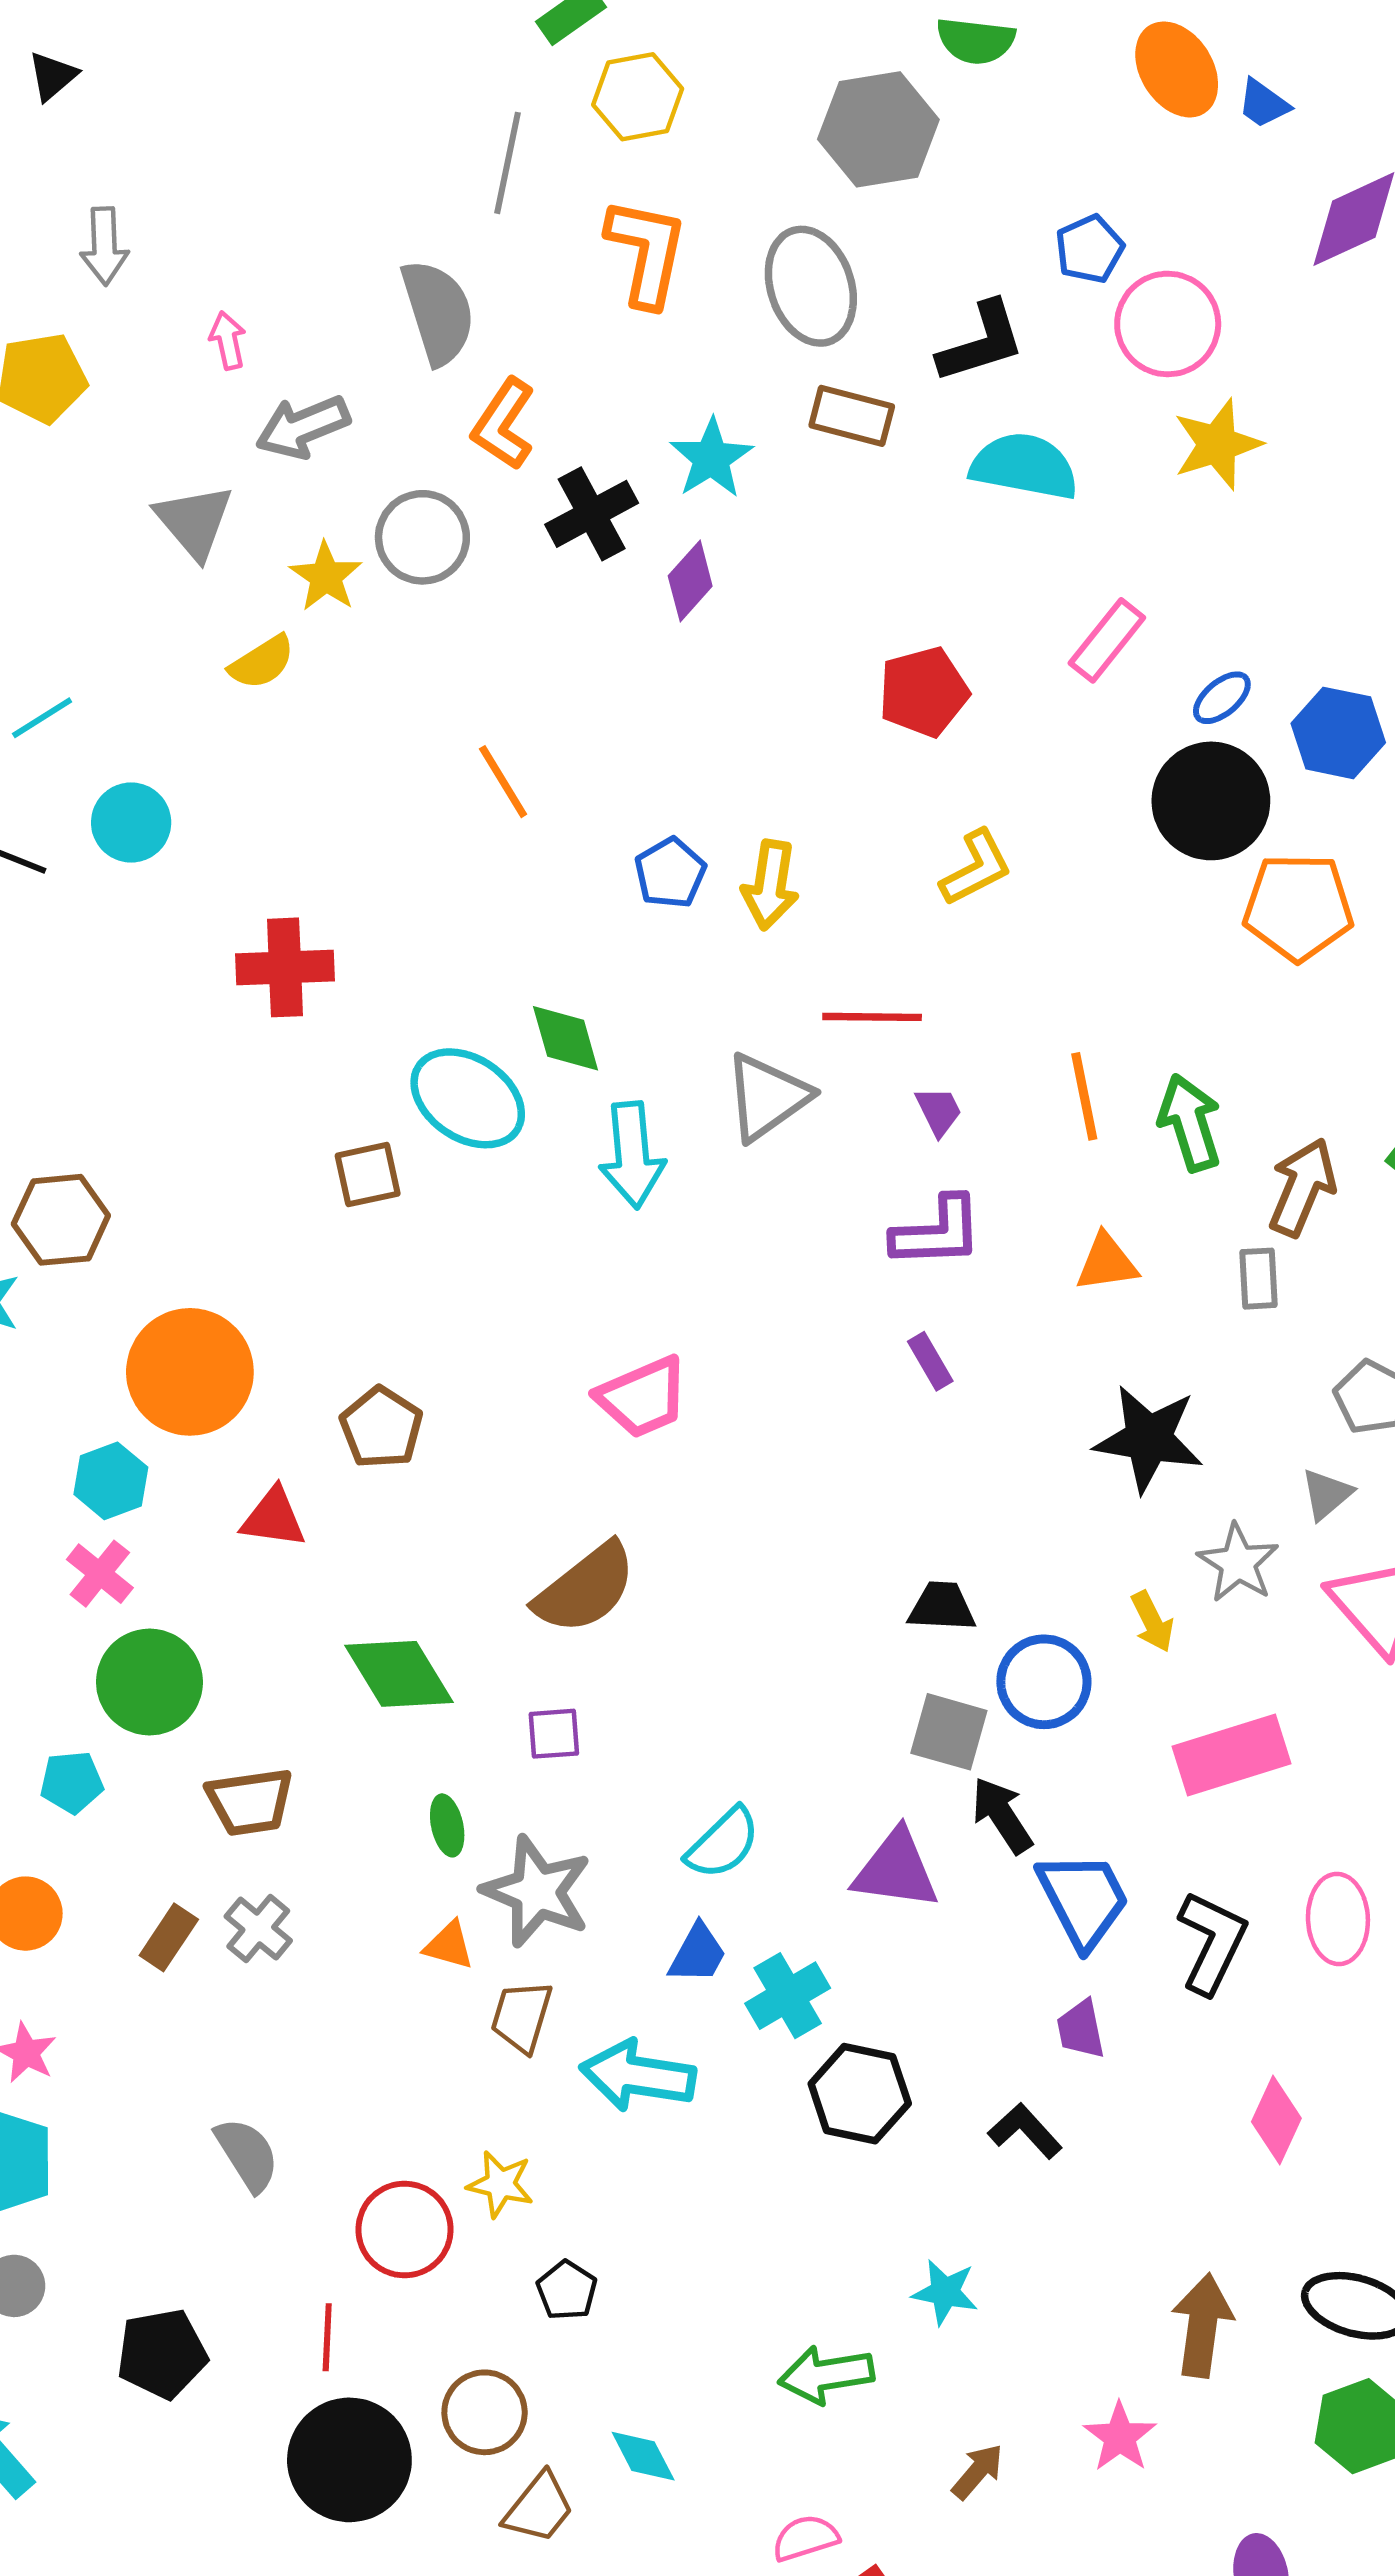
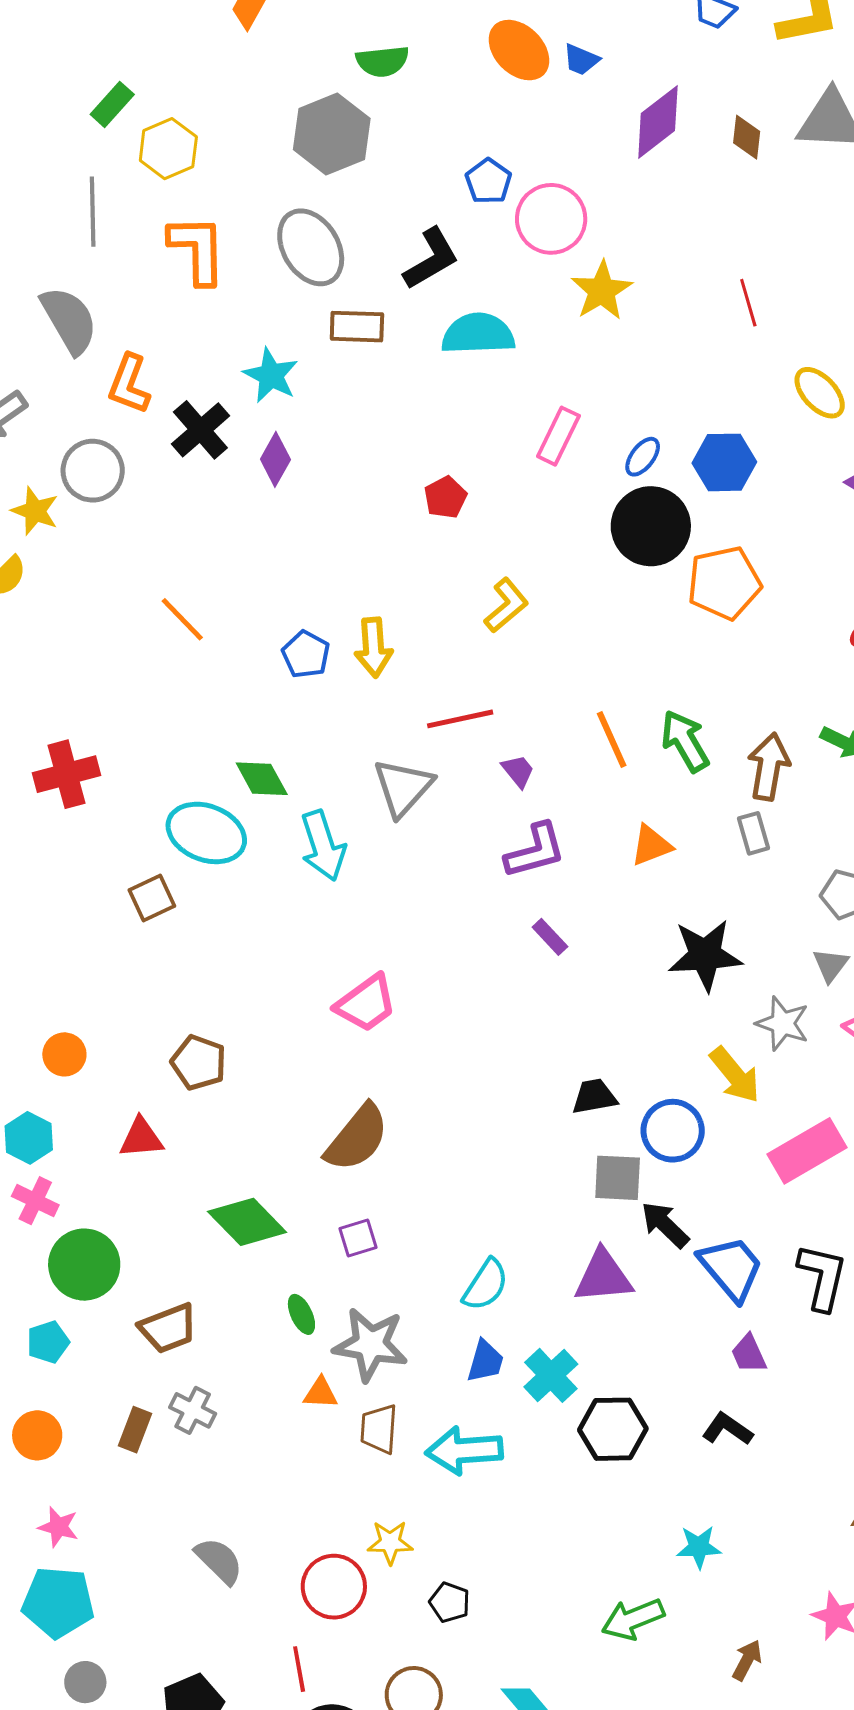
red pentagon: (924, 692) -> (445, 497), size x0.7
orange circle: (190, 1372) -> (64, 1054), size x0.5
yellow arrow: (1152, 1622) -> (735, 1075), size x1.5

